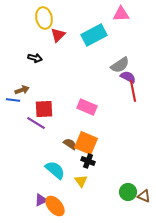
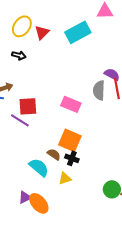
yellow ellipse: (44, 18) -> (22, 26), moved, turned 45
gray semicircle: (120, 65) -> (99, 90), moved, turned 126
brown semicircle: (70, 144) -> (54, 154), moved
yellow triangle: (81, 181) -> (65, 178), turned 48

